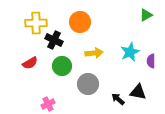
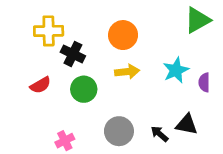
green triangle: (146, 15) -> (197, 20), size x1.5
orange circle: (80, 22) -> (123, 35), moved
gray circle: (88, 84) -> (119, 131), moved

